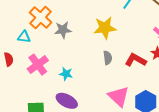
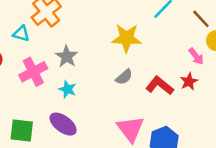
gray star: (63, 30) -> (67, 56), moved, turned 30
gray semicircle: (108, 58) -> (124, 77), turned 48

